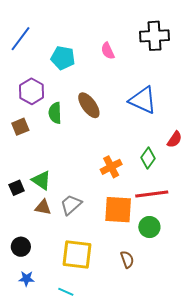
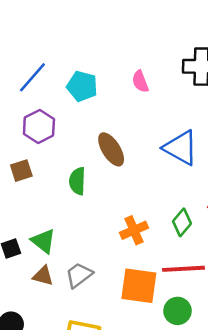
blue line: (20, 39) -> (32, 77), moved
green semicircle: (55, 113) -> (77, 181), moved

